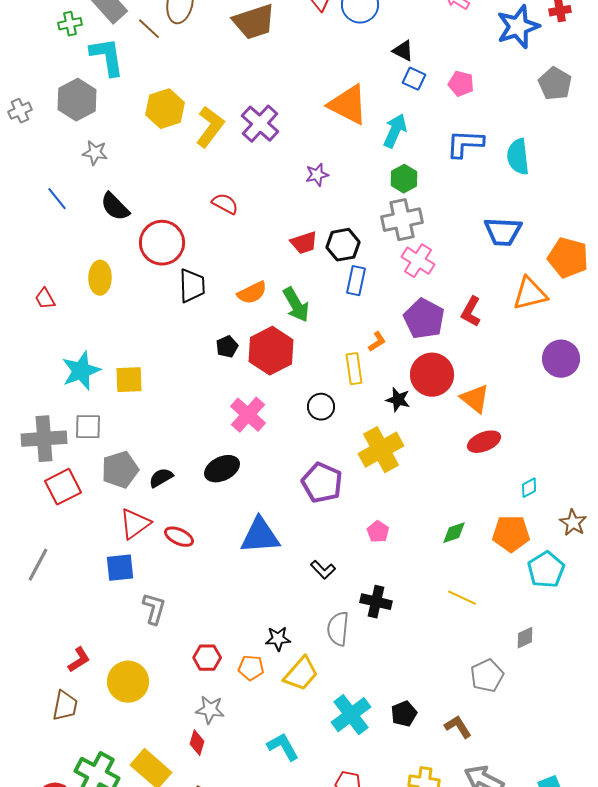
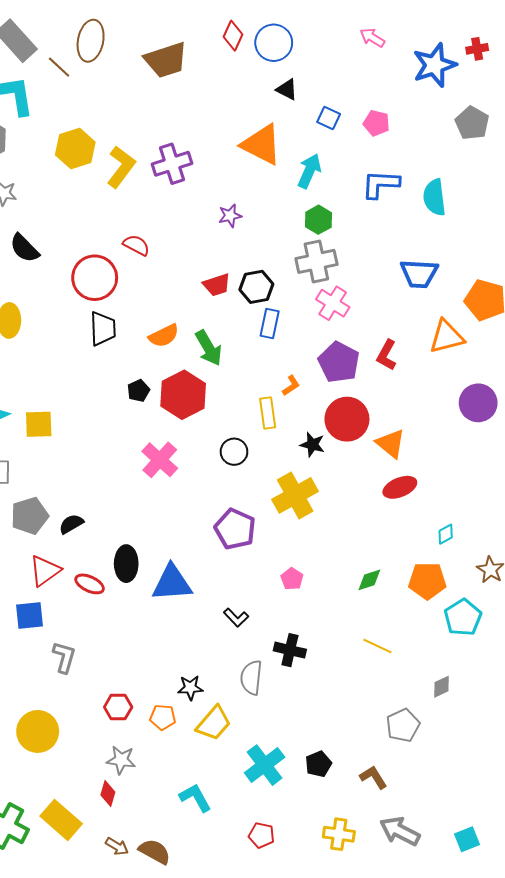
black triangle: (403, 51) -> (287, 90), moved
purple cross: (260, 124) -> (172, 164), turned 30
red circle: (162, 243) -> (95, 278), moved
black ellipse: (222, 469) -> (126, 564), moved, turned -64

